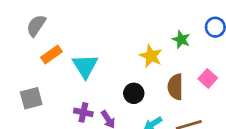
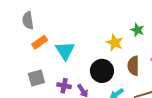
gray semicircle: (36, 26) -> (28, 20), turned -42
black circle: (134, 93) -> (102, 71), size x1.5
gray square: (31, 98) -> (36, 78), moved

